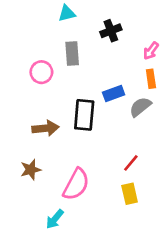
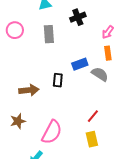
pink circle: (41, 72) -> (15, 30), moved
gray semicircle: (140, 107) -> (100, 74), turned 72
black rectangle: (84, 115) -> (58, 80), size x0.6

